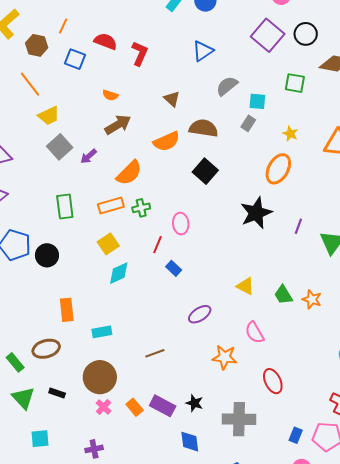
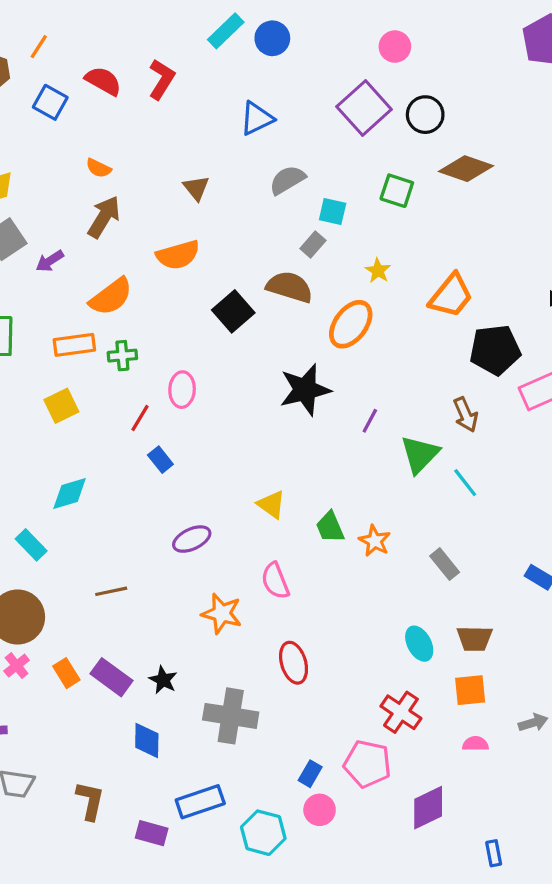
red L-shape: (140, 53) -> (162, 79), moved
brown arrow: (118, 125) -> (104, 217), turned -36
brown semicircle: (204, 128) -> (290, 287), moved
cyan diamond: (119, 273) -> (70, 494), moved
cyan rectangle: (102, 332) -> (31, 545), turned 48
blue rectangle: (296, 435) -> (310, 774), moved

